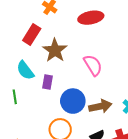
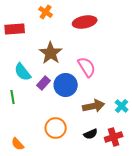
red rectangle: (32, 35) -> (15, 29), moved, turned 54
purple rectangle: (48, 82) -> (44, 83), turned 32
blue circle: (73, 101) -> (66, 85), moved

